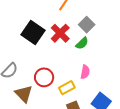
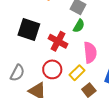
red cross: (60, 33) -> (58, 41), moved
pink semicircle: (85, 72) -> (90, 52), size x1.5

